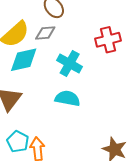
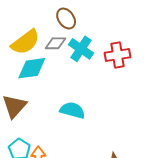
cyan cross: (70, 63) -> (81, 49), moved

